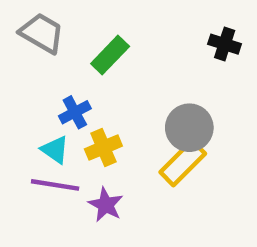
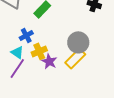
purple line: (55, 185) -> (17, 68), turned -65
purple star: (106, 205) -> (49, 61), moved

